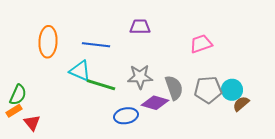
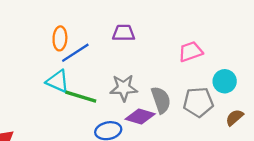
orange ellipse: (48, 42) -> (60, 38), moved, size x0.7
blue line: (96, 45) -> (75, 53), turned -40
cyan circle: (232, 90) -> (225, 81), moved

